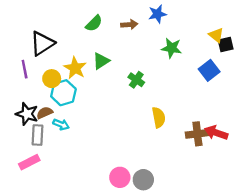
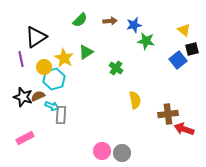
blue star: (157, 14) -> (134, 25), moved
black square: (226, 45) -> (192, 49), moved
red arrow: (216, 133) -> (184, 129), moved
gray rectangle: (38, 135) -> (61, 115), moved

